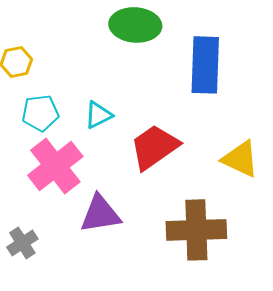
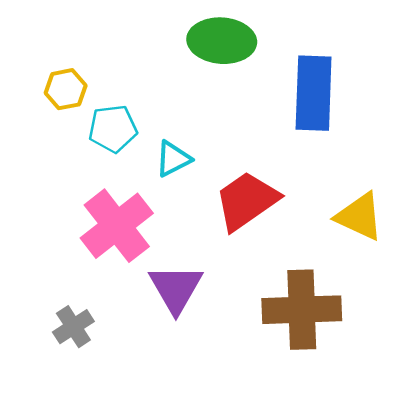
cyan pentagon: (40, 113) -> (113, 129), moved
purple triangle: (100, 214) -> (176, 289), turned -51

